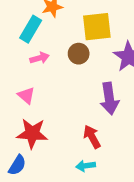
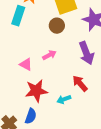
pink arrow: (40, 58) -> (49, 55), moved
cyan arrow: (86, 166) -> (64, 99), moved

